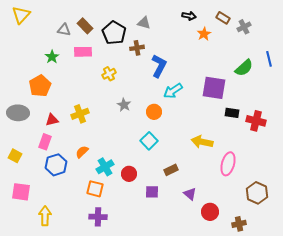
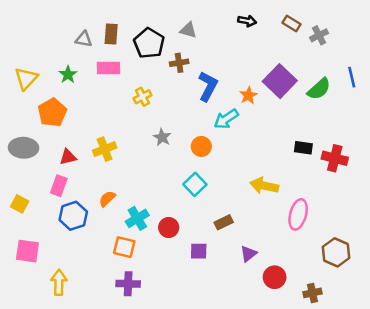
yellow triangle: (21, 15) -> (26, 78), moved
brown rectangle: (85, 26) -> (111, 34), turned 49
orange star: (204, 34) -> (248, 95), moved
purple square: (214, 88) -> (280, 81), moved, turned 35
purple triangle: (190, 194) -> (248, 254), turned 40

